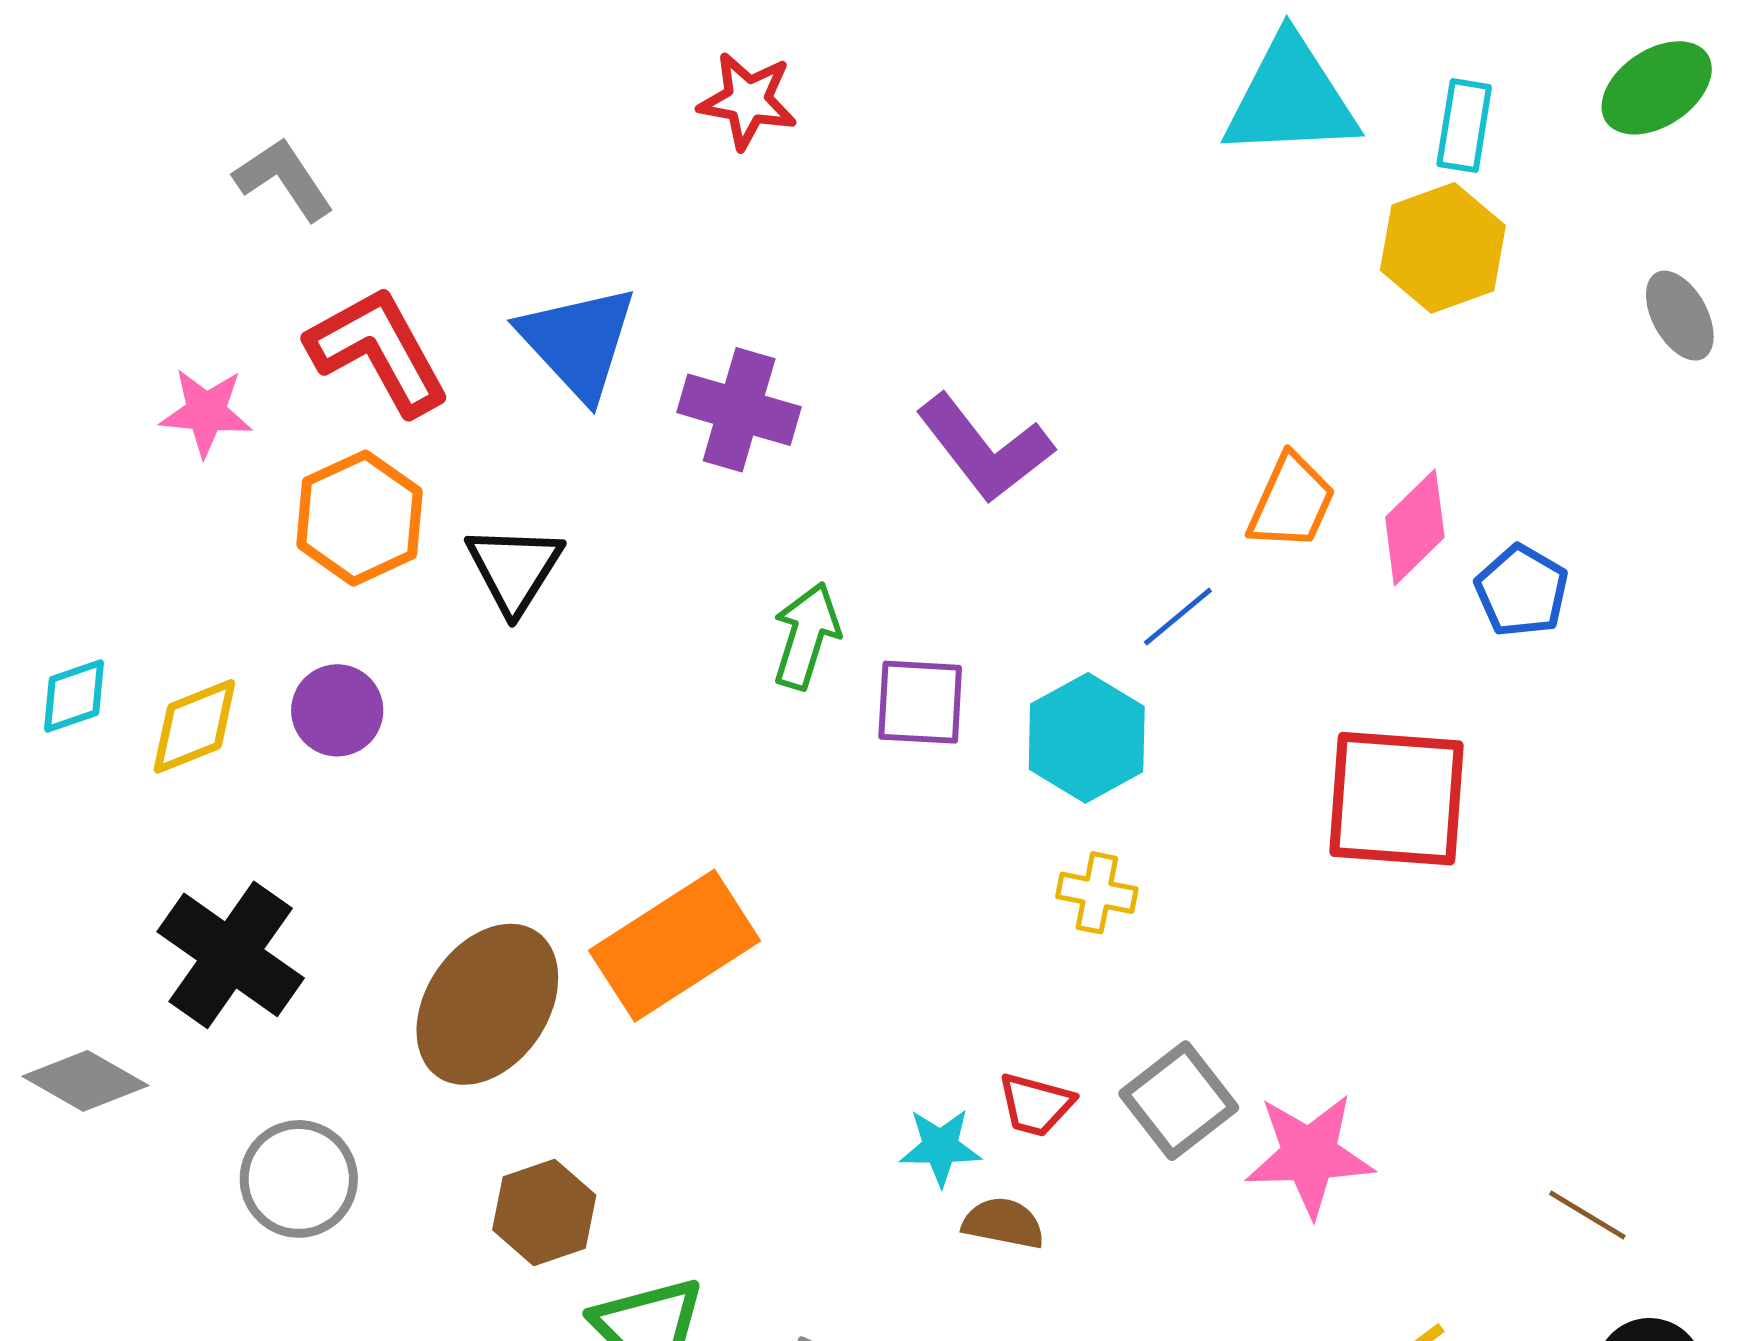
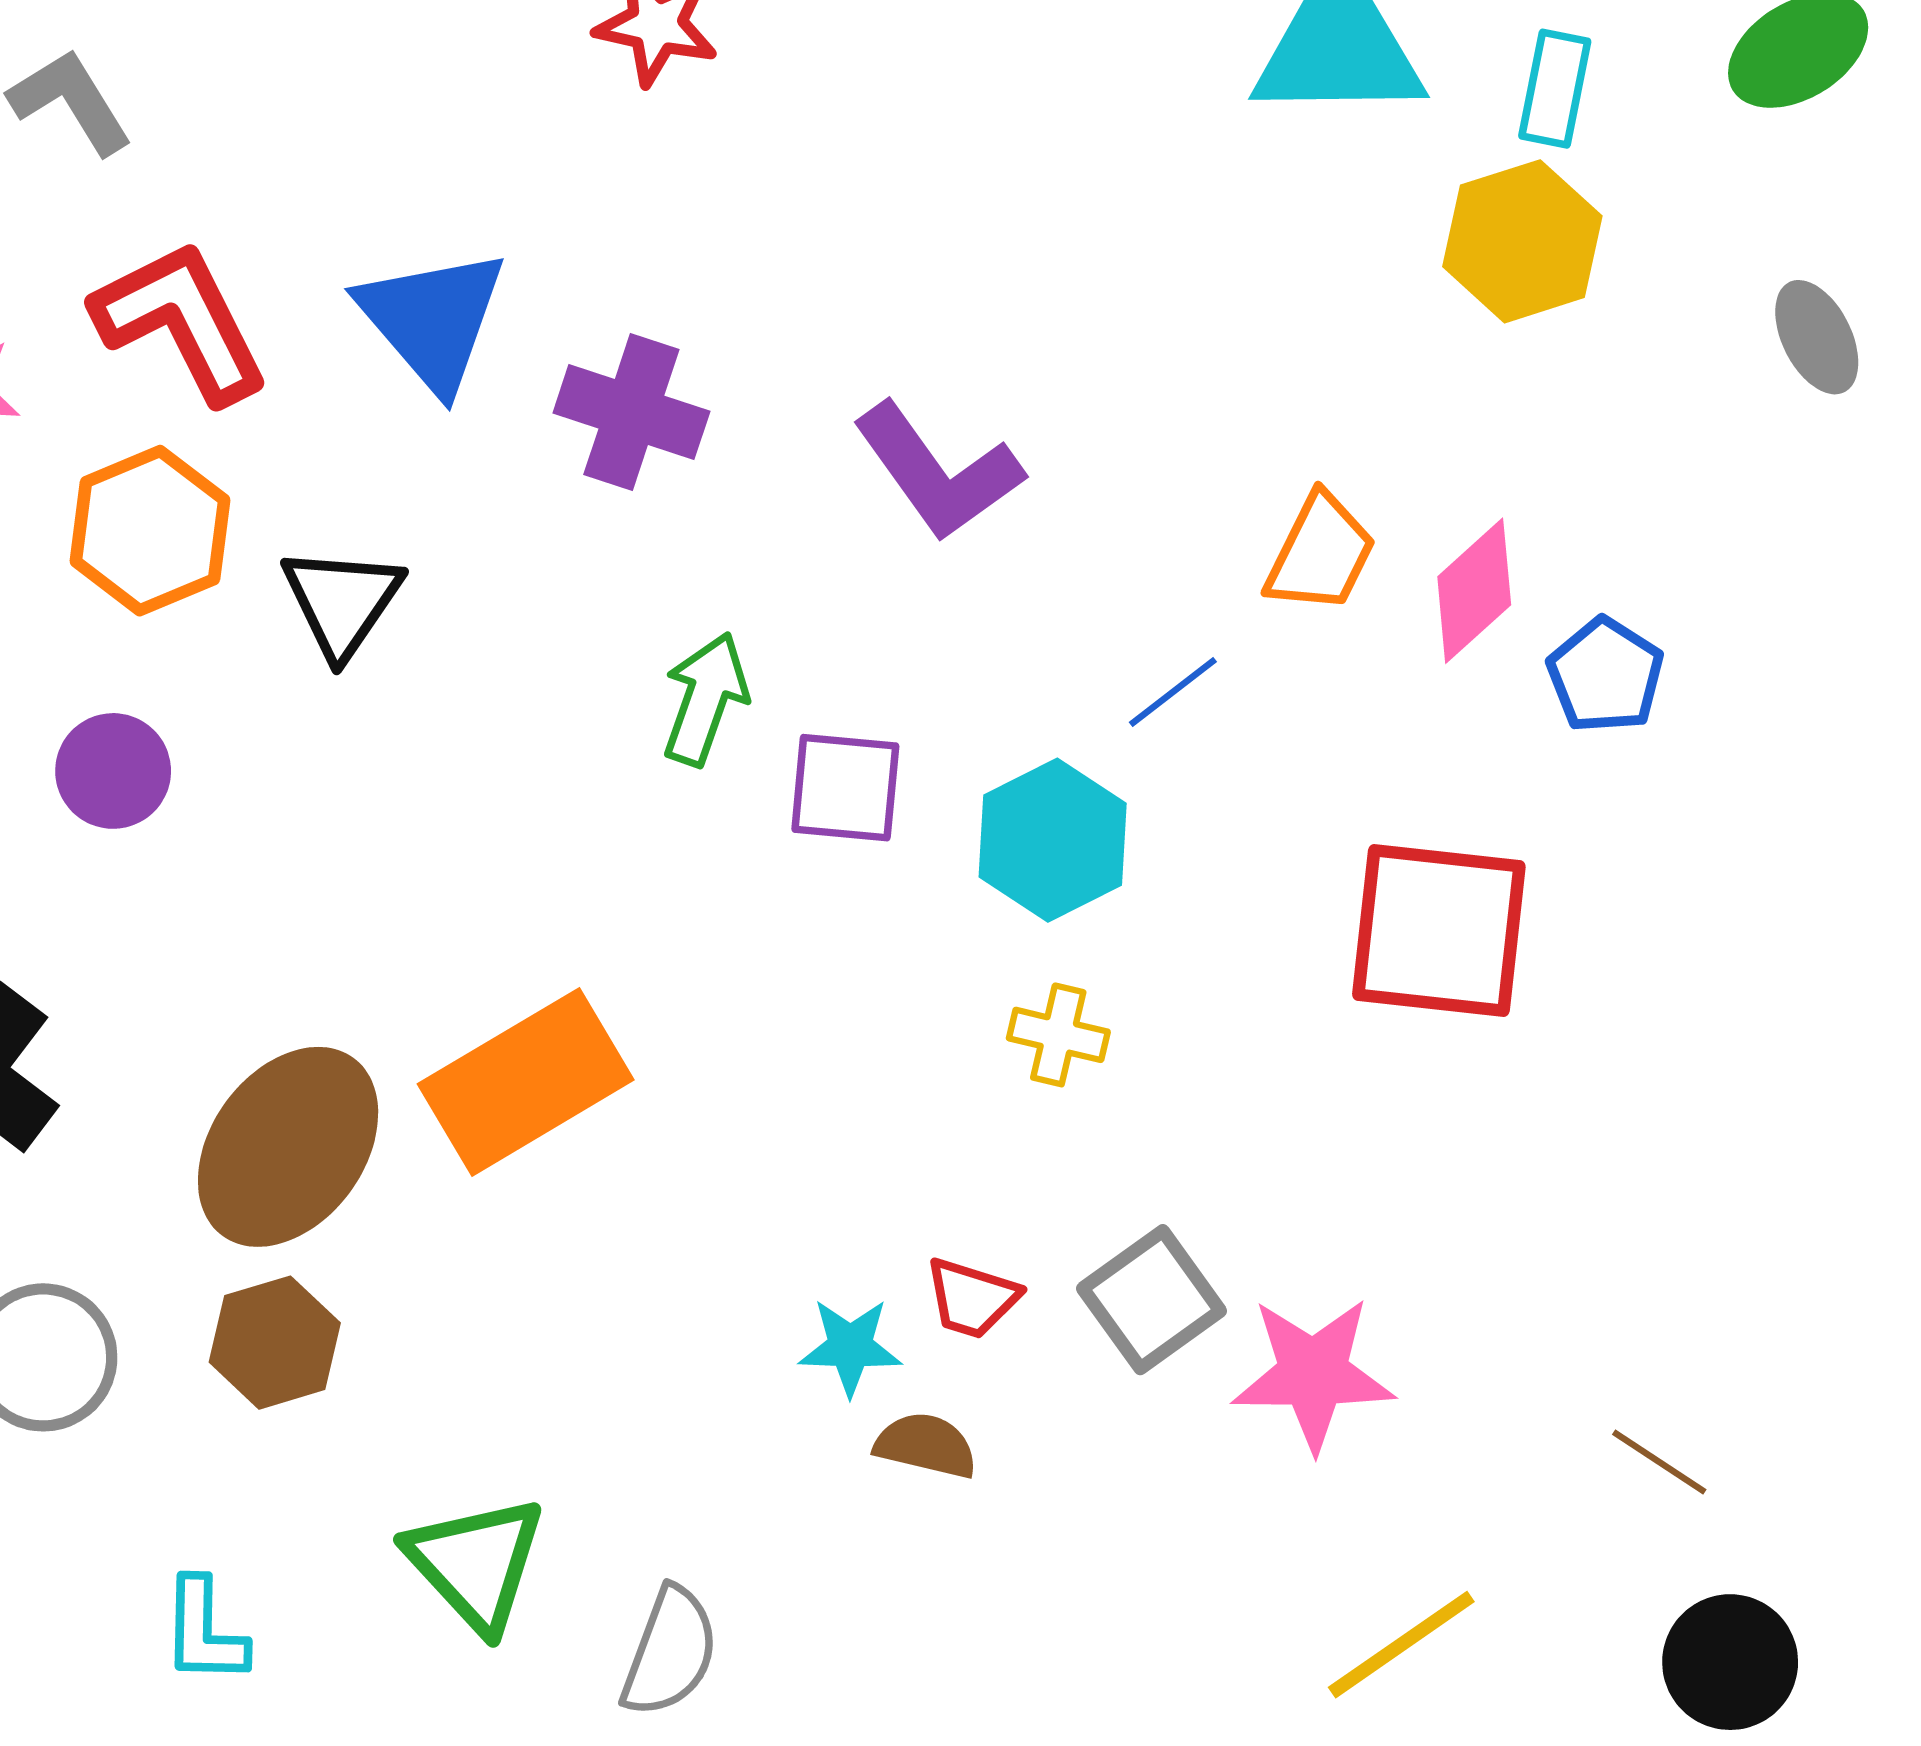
brown hexagon: (544, 1213) -> (275, 1343), moved

